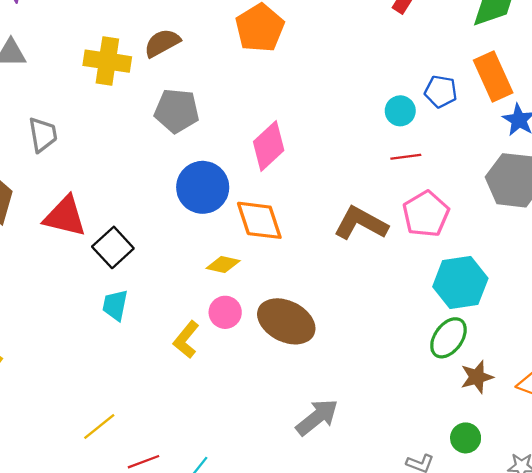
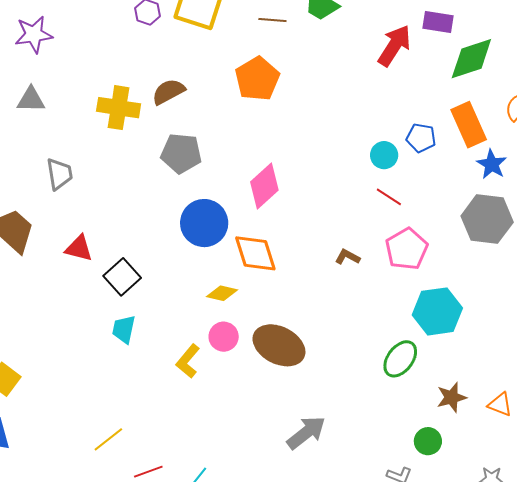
red line: (406, 157) -> (389, 197), turned 40
red triangle: (65, 216) -> (79, 248), size x0.7
brown L-shape: (361, 223) -> (347, 257), size x0.5
green ellipse: (448, 338) -> (400, 359), moved
green circle: (466, 438) -> (428, 441), moved

